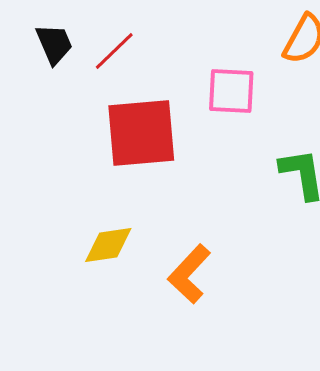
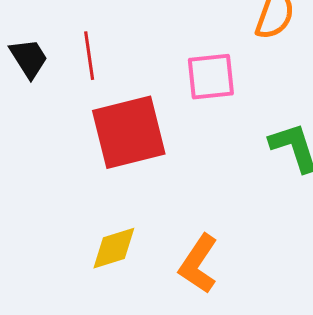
red line: (114, 51) -> (89, 56), turned -45

